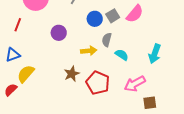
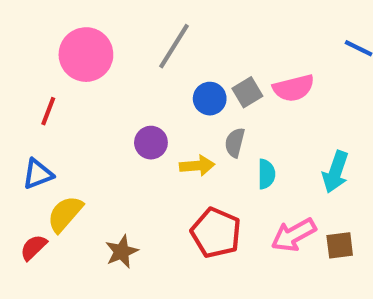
pink semicircle: (135, 14) -> (294, 88), turned 36
purple circle: (59, 33) -> (151, 143), moved
cyan semicircle: (122, 55) -> (266, 174), turned 56
brown star: (72, 74) -> (122, 252), moved
brown square: (150, 103) -> (340, 245), moved

